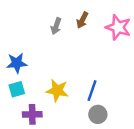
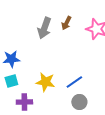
gray arrow: (56, 26) -> (44, 28), size x1.5
blue line: (92, 91) -> (74, 82), turned 36

